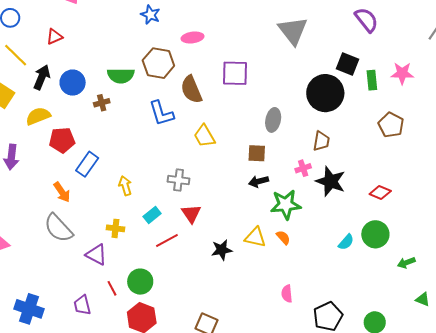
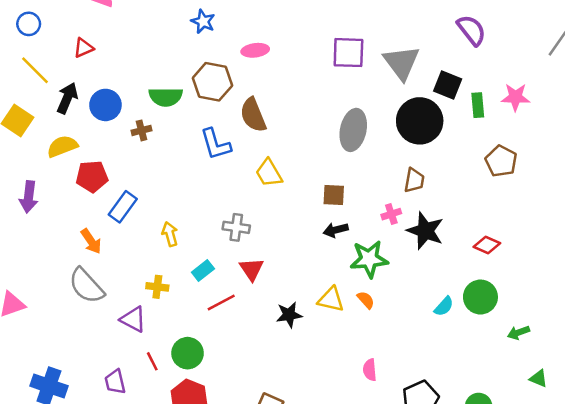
gray triangle: (293, 31) -> (401, 63), moved
purple square: (235, 73) -> (348, 53), moved
gray ellipse: (273, 120) -> (353, 130), moved, size x1.4

